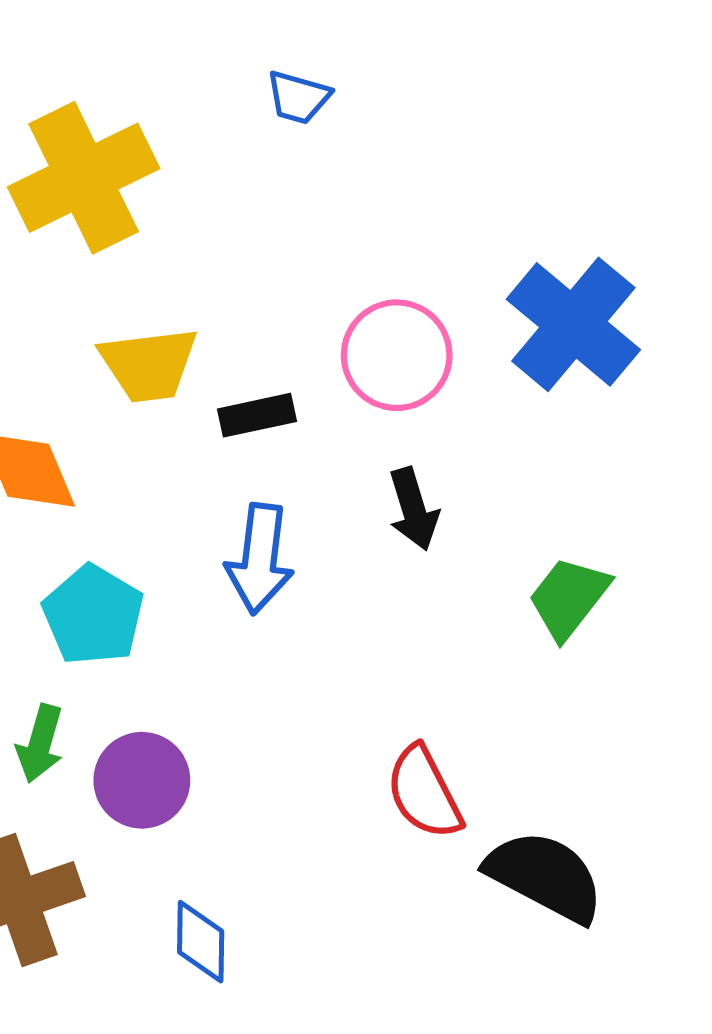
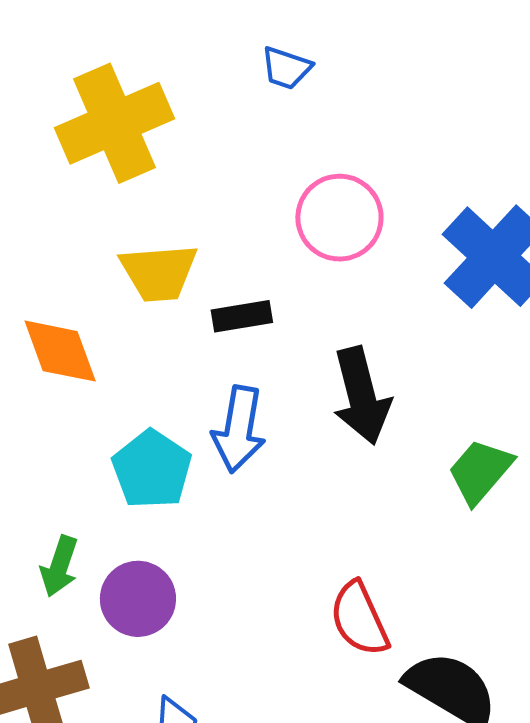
pink circle: (397, 355) -> (339, 218), moved
black arrow: (413, 509) -> (361, 396), size x1.5
cyan pentagon: (93, 615) -> (152, 469), moved

